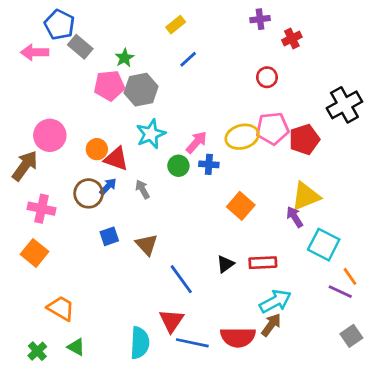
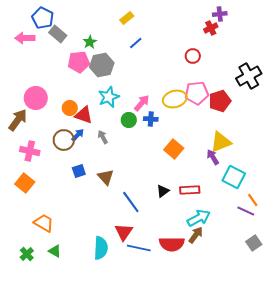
purple cross: (260, 19) -> (220, 14), moved

